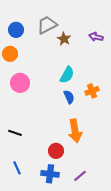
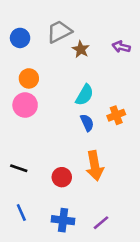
orange circle: (10, 54) -> (29, 78), moved
red circle: (56, 151) -> (62, 177), moved

